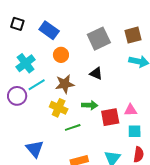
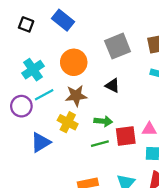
blue rectangle: (49, 30) -> (63, 20), moved
orange circle: (61, 55) -> (74, 62), size x1.5
green line: (73, 127) -> (100, 144), moved
blue triangle: (35, 149) -> (41, 142), moved, turned 36

